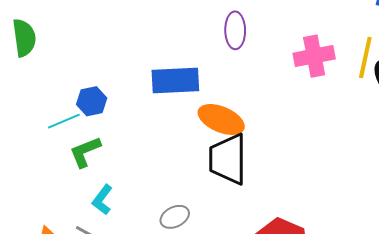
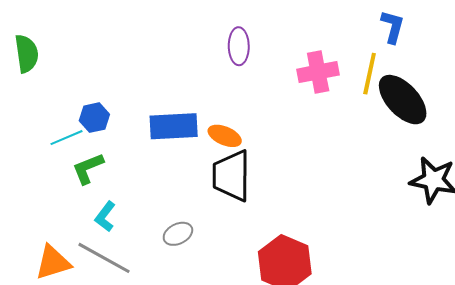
blue rectangle: (175, 81) -> (174, 126), moved
orange ellipse: (221, 119) -> (225, 136), size x0.7

